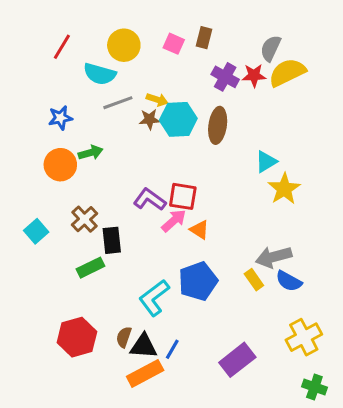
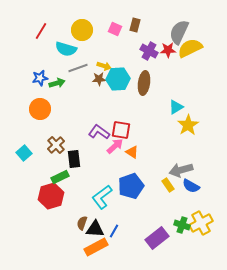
gray semicircle: (271, 48) -> (179, 32), size x1.4
green arrow: (91, 153) -> (57, 83), moved
red hexagon: (77, 337) -> (51, 196), moved
green cross: (314, 387) -> (182, 225), moved

